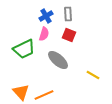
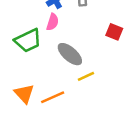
red square: (69, 35) -> (114, 32), moved
yellow line: (93, 75) -> (86, 76), moved, turned -56

